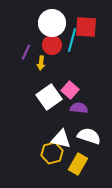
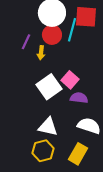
white triangle: (61, 139) -> (48, 127), moved
yellow hexagon: (52, 153) -> (43, 151), moved

